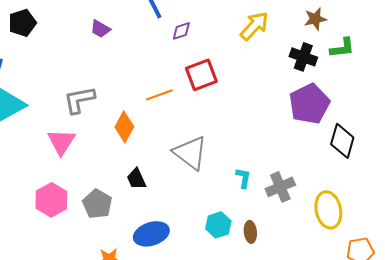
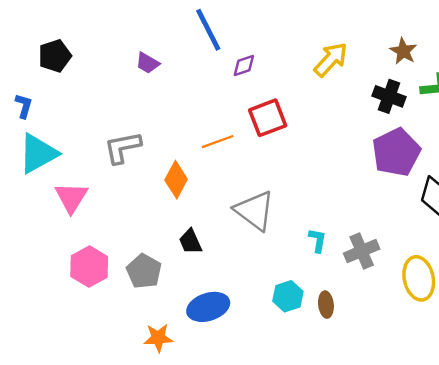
brown star: (315, 19) -> (403, 51), turned -30
pink triangle: (61, 142) -> (71, 197), moved

